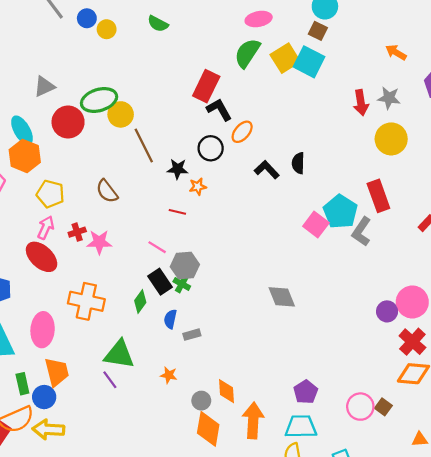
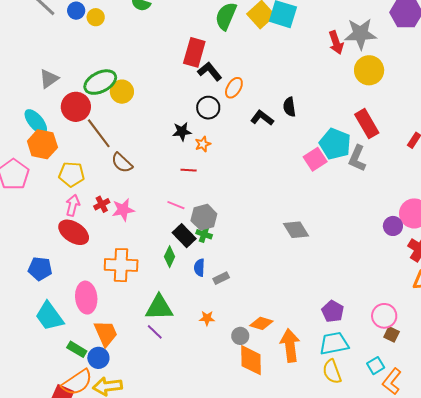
gray star: (389, 98) -> (360, 34), size x1.5
brown line: (144, 146) -> (99, 133), moved
pink square: (316, 225) -> (315, 159), turned 30
green rectangle: (22, 384) -> (77, 349), turned -36
orange diamond: (227, 391) -> (261, 323), turned -60
brown square: (383, 407) -> (392, 334), moved

